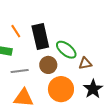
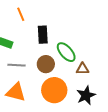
orange line: (16, 31) -> (21, 14), moved
black rectangle: (40, 36) -> (43, 35), size x0.7

